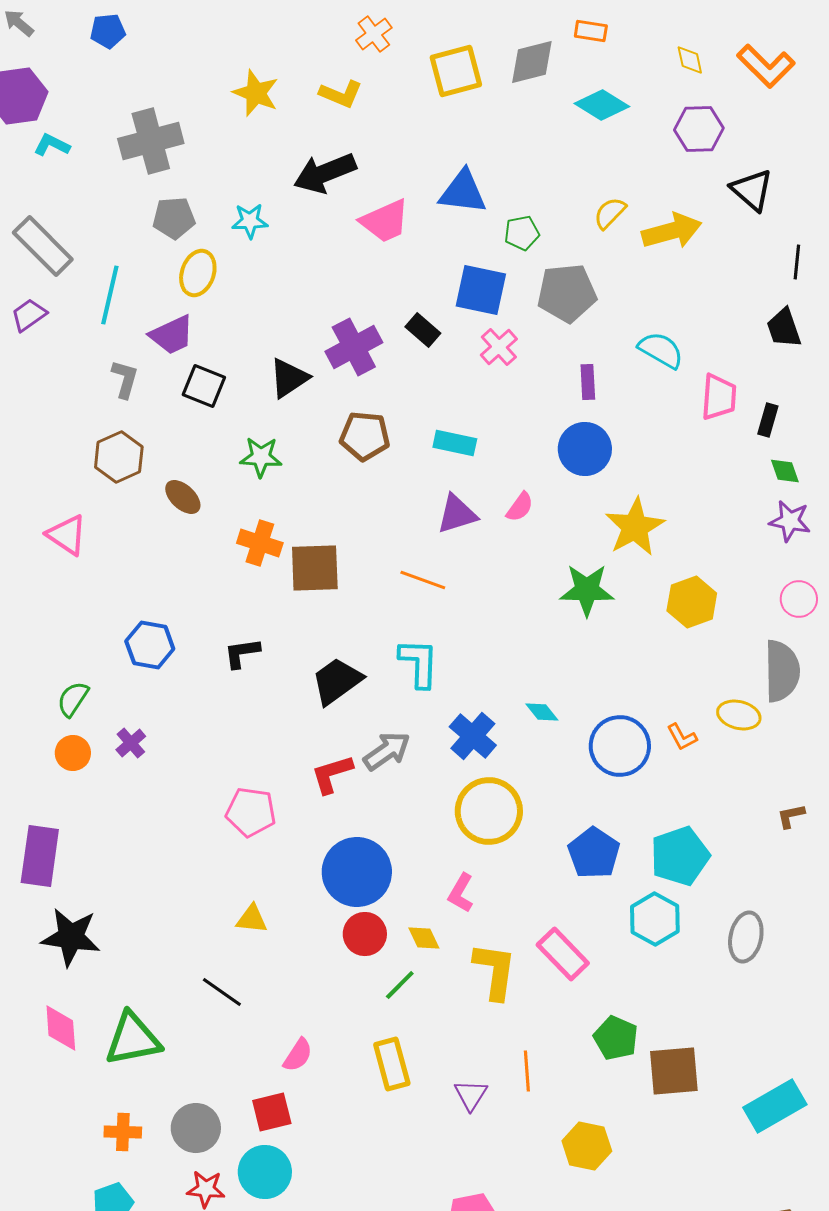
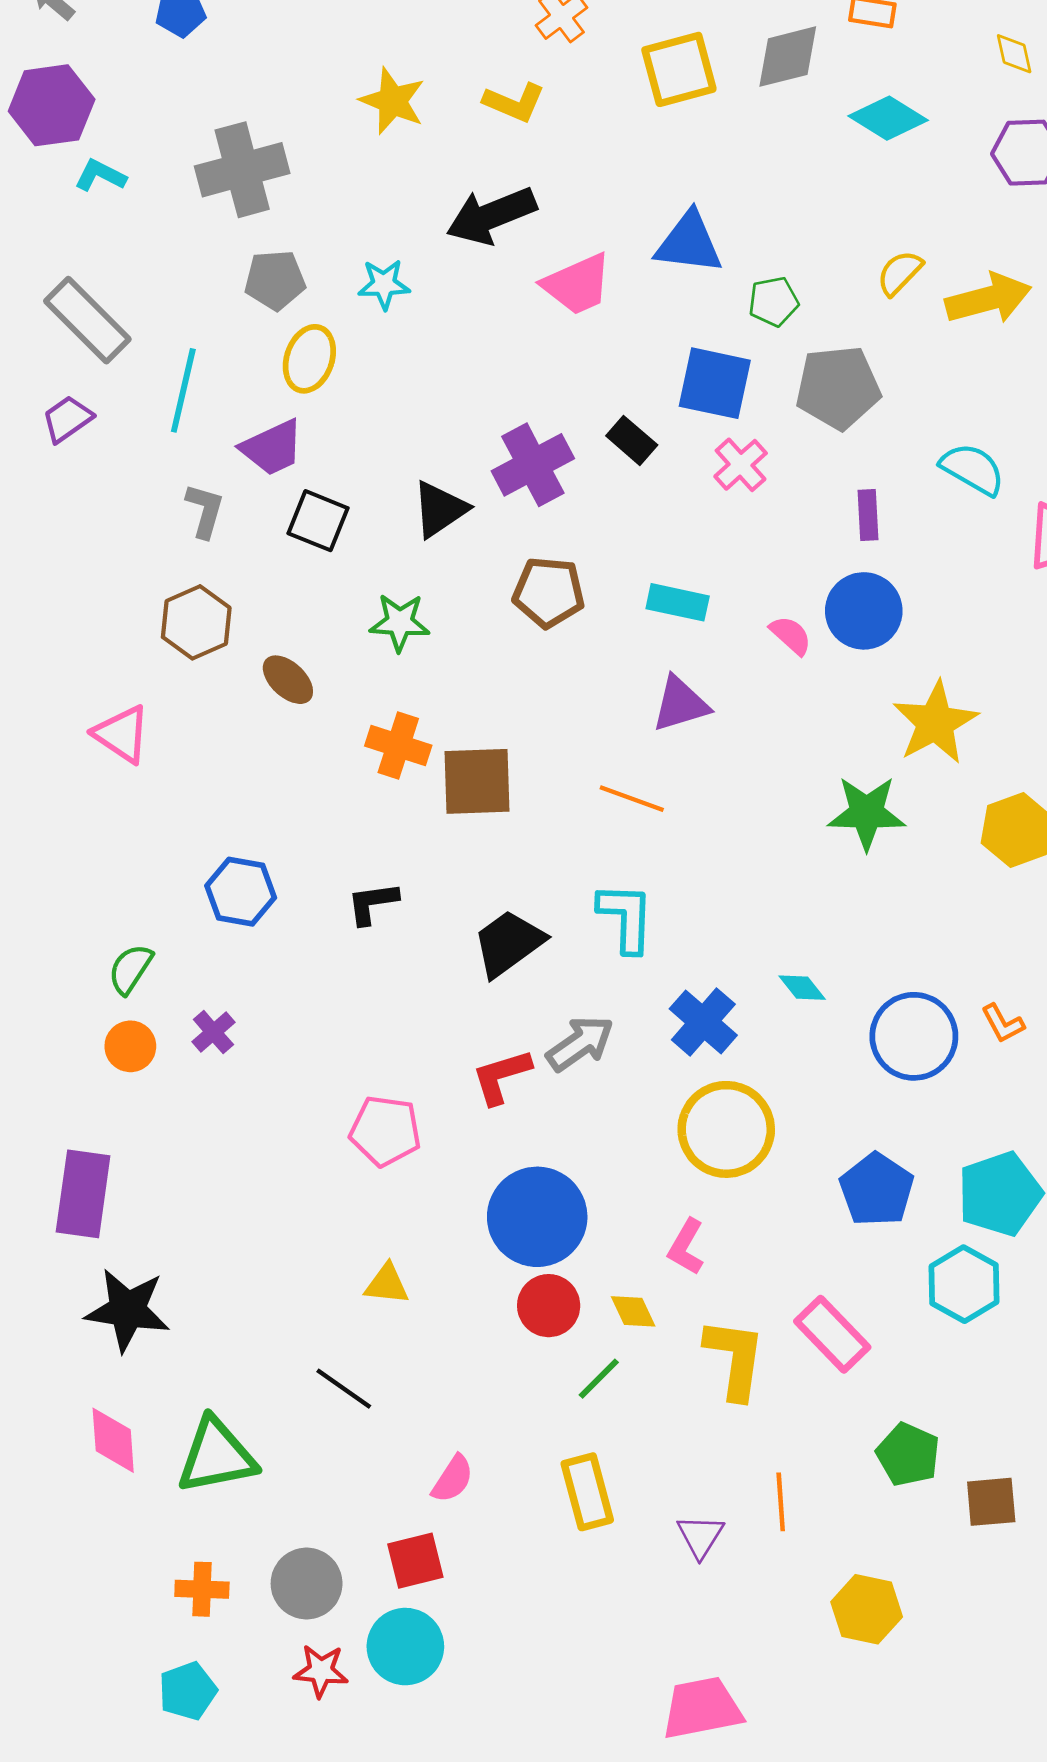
pink semicircle: (520, 507) -> (791, 635), moved, turned -84
brown square: (674, 1071) -> (991, 1502), size x0.7

